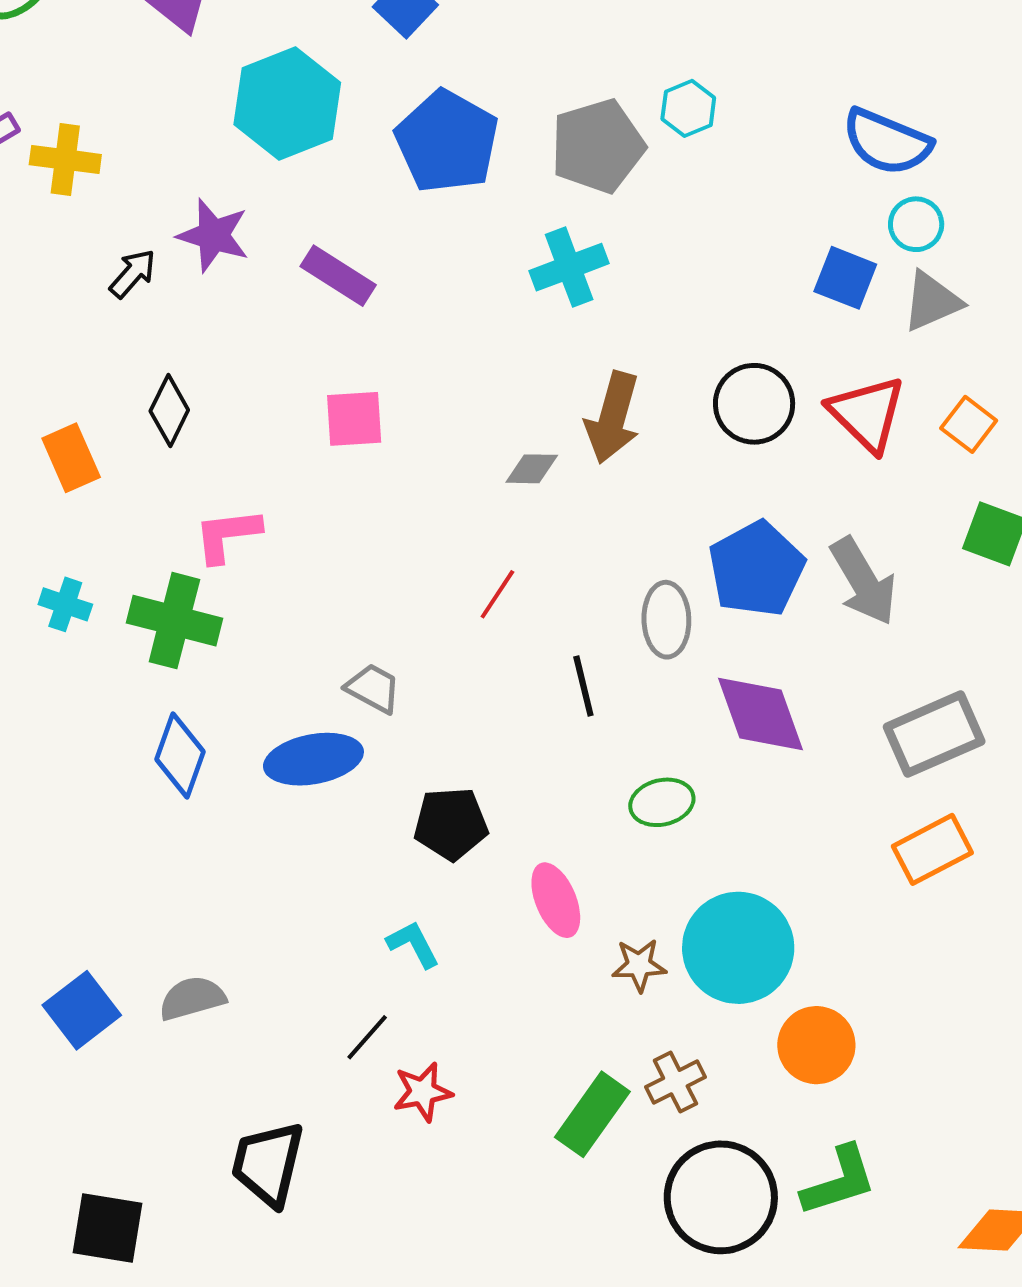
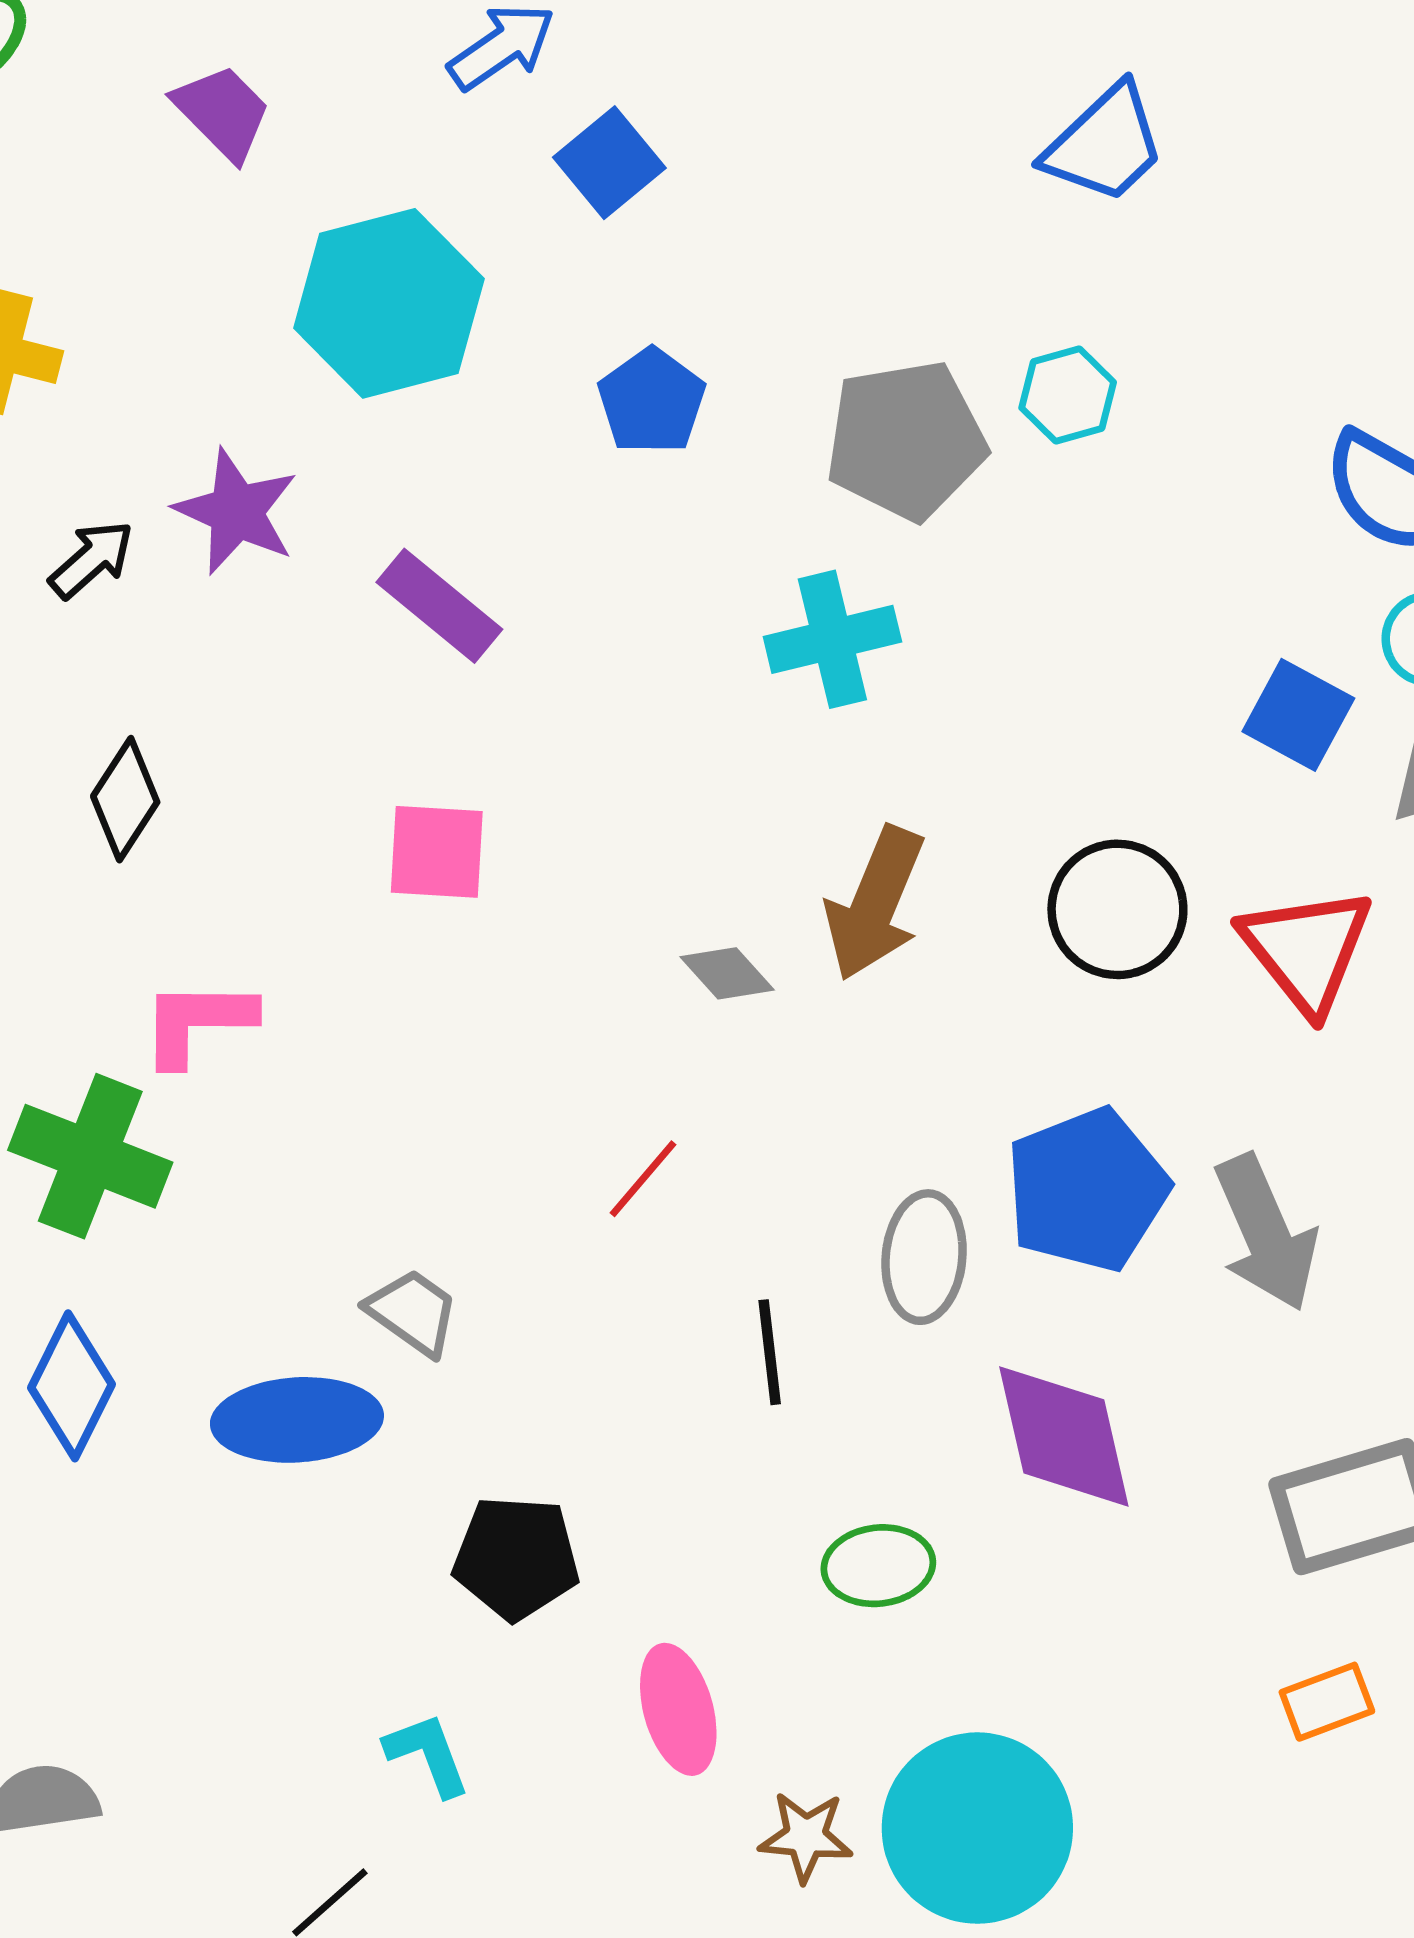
blue pentagon: (447, 142) -> (652, 401), size x0.6
gray diamond: (532, 469) -> (727, 973), turned 40
orange rectangle: (932, 849) -> (1327, 1702), size x0.7

